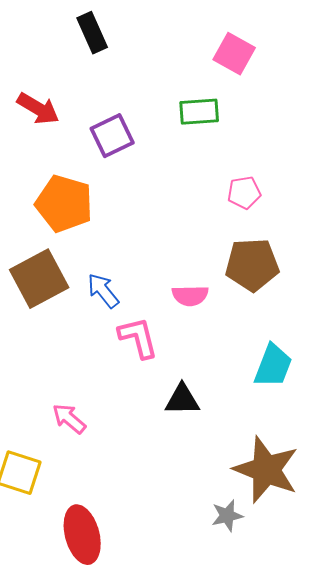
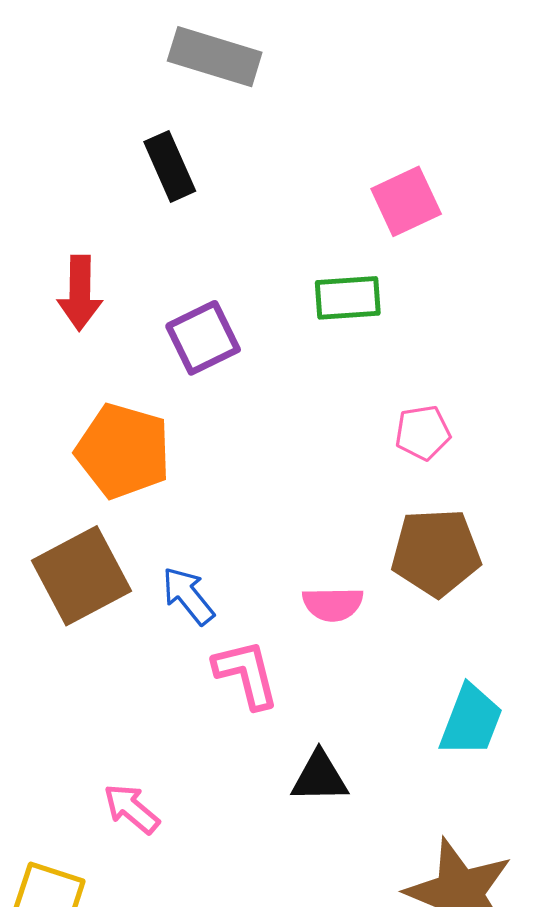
pink square: (234, 54) -> (406, 201), turned 36
red arrow: (38, 109) -> (80, 293), turned 60

